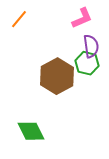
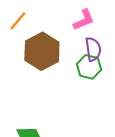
brown hexagon: (57, 76) -> (42, 51), moved

